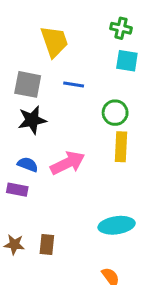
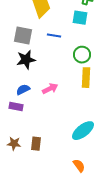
cyan square: (127, 61) -> (80, 18), moved
pink arrow: (68, 163) -> (50, 89), size x0.7
blue semicircle: (28, 164) -> (23, 90), turned -48
cyan ellipse: (117, 225) -> (83, 131), turned -30

